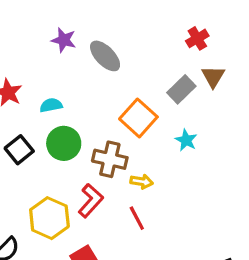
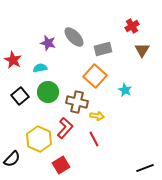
purple star: (64, 40) -> (48, 43), moved
gray rectangle: (181, 89) -> (103, 49), moved, turned 30

